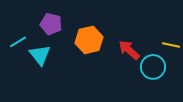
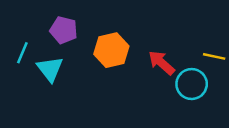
cyan line: (18, 42) -> (22, 53), turned -36

